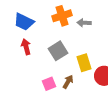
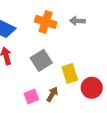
orange cross: (62, 16) -> (46, 22), turned 36
gray arrow: (84, 23) -> (77, 21), moved

